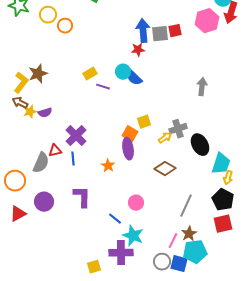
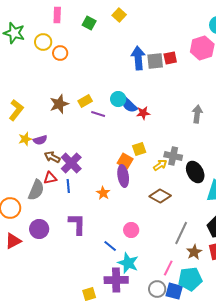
red star: (138, 50) -> (143, 113), moved
brown star: (38, 74) -> (59, 104), moved
brown arrow: (20, 103) -> (52, 157), moved
gray cross: (178, 129) -> (173, 156), turned 30
brown star: (189, 234) -> (194, 252), moved

